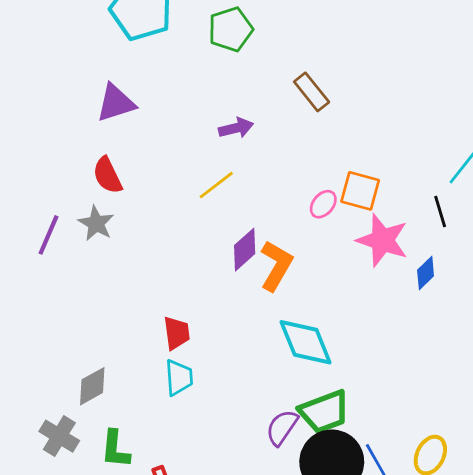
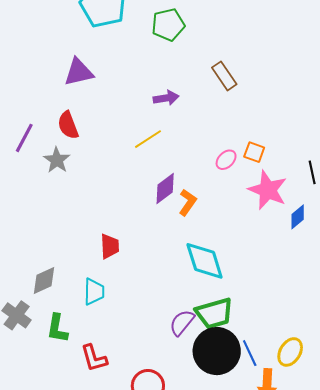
orange square: (360, 191) -> (254, 152), size x0.7
purple line: (48, 235) -> (24, 138), moved
orange L-shape: (276, 266) -> (188, 202), size x0.7
cyan trapezoid: (179, 378) -> (94, 292), moved

